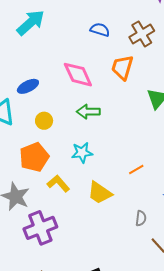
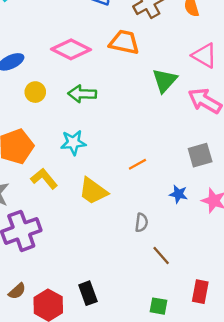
orange trapezoid: (122, 67) -> (124, 42), turned 84
pink diamond: (78, 75) -> (71, 49), turned -40
yellow circle: (44, 121) -> (35, 92), moved

